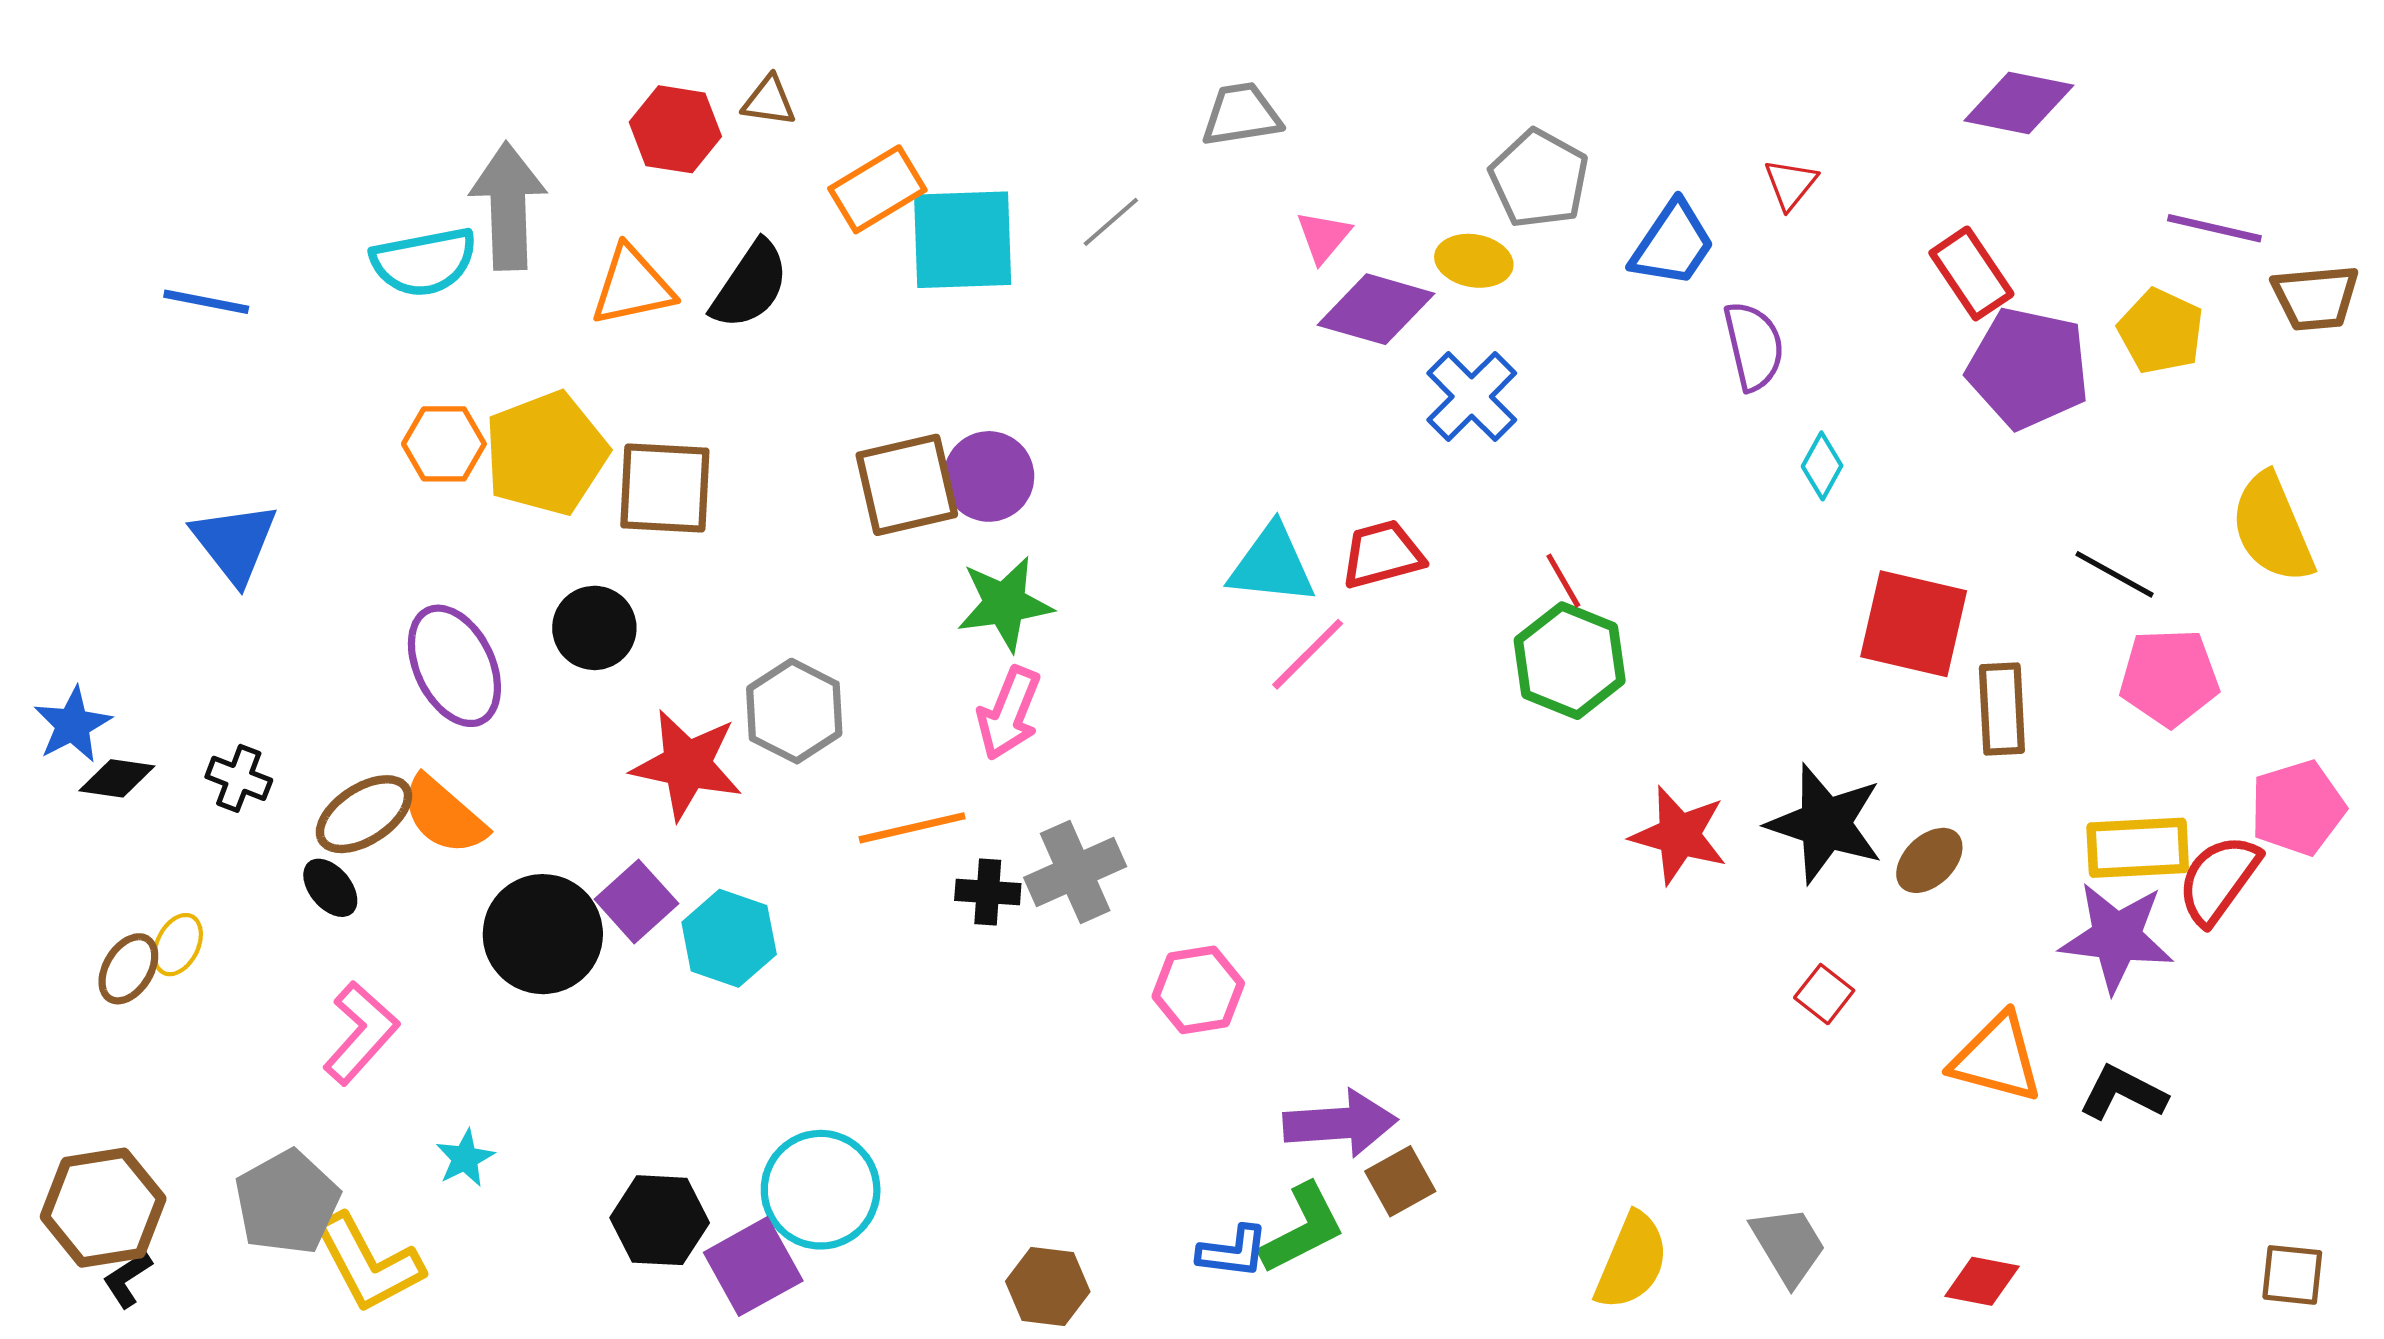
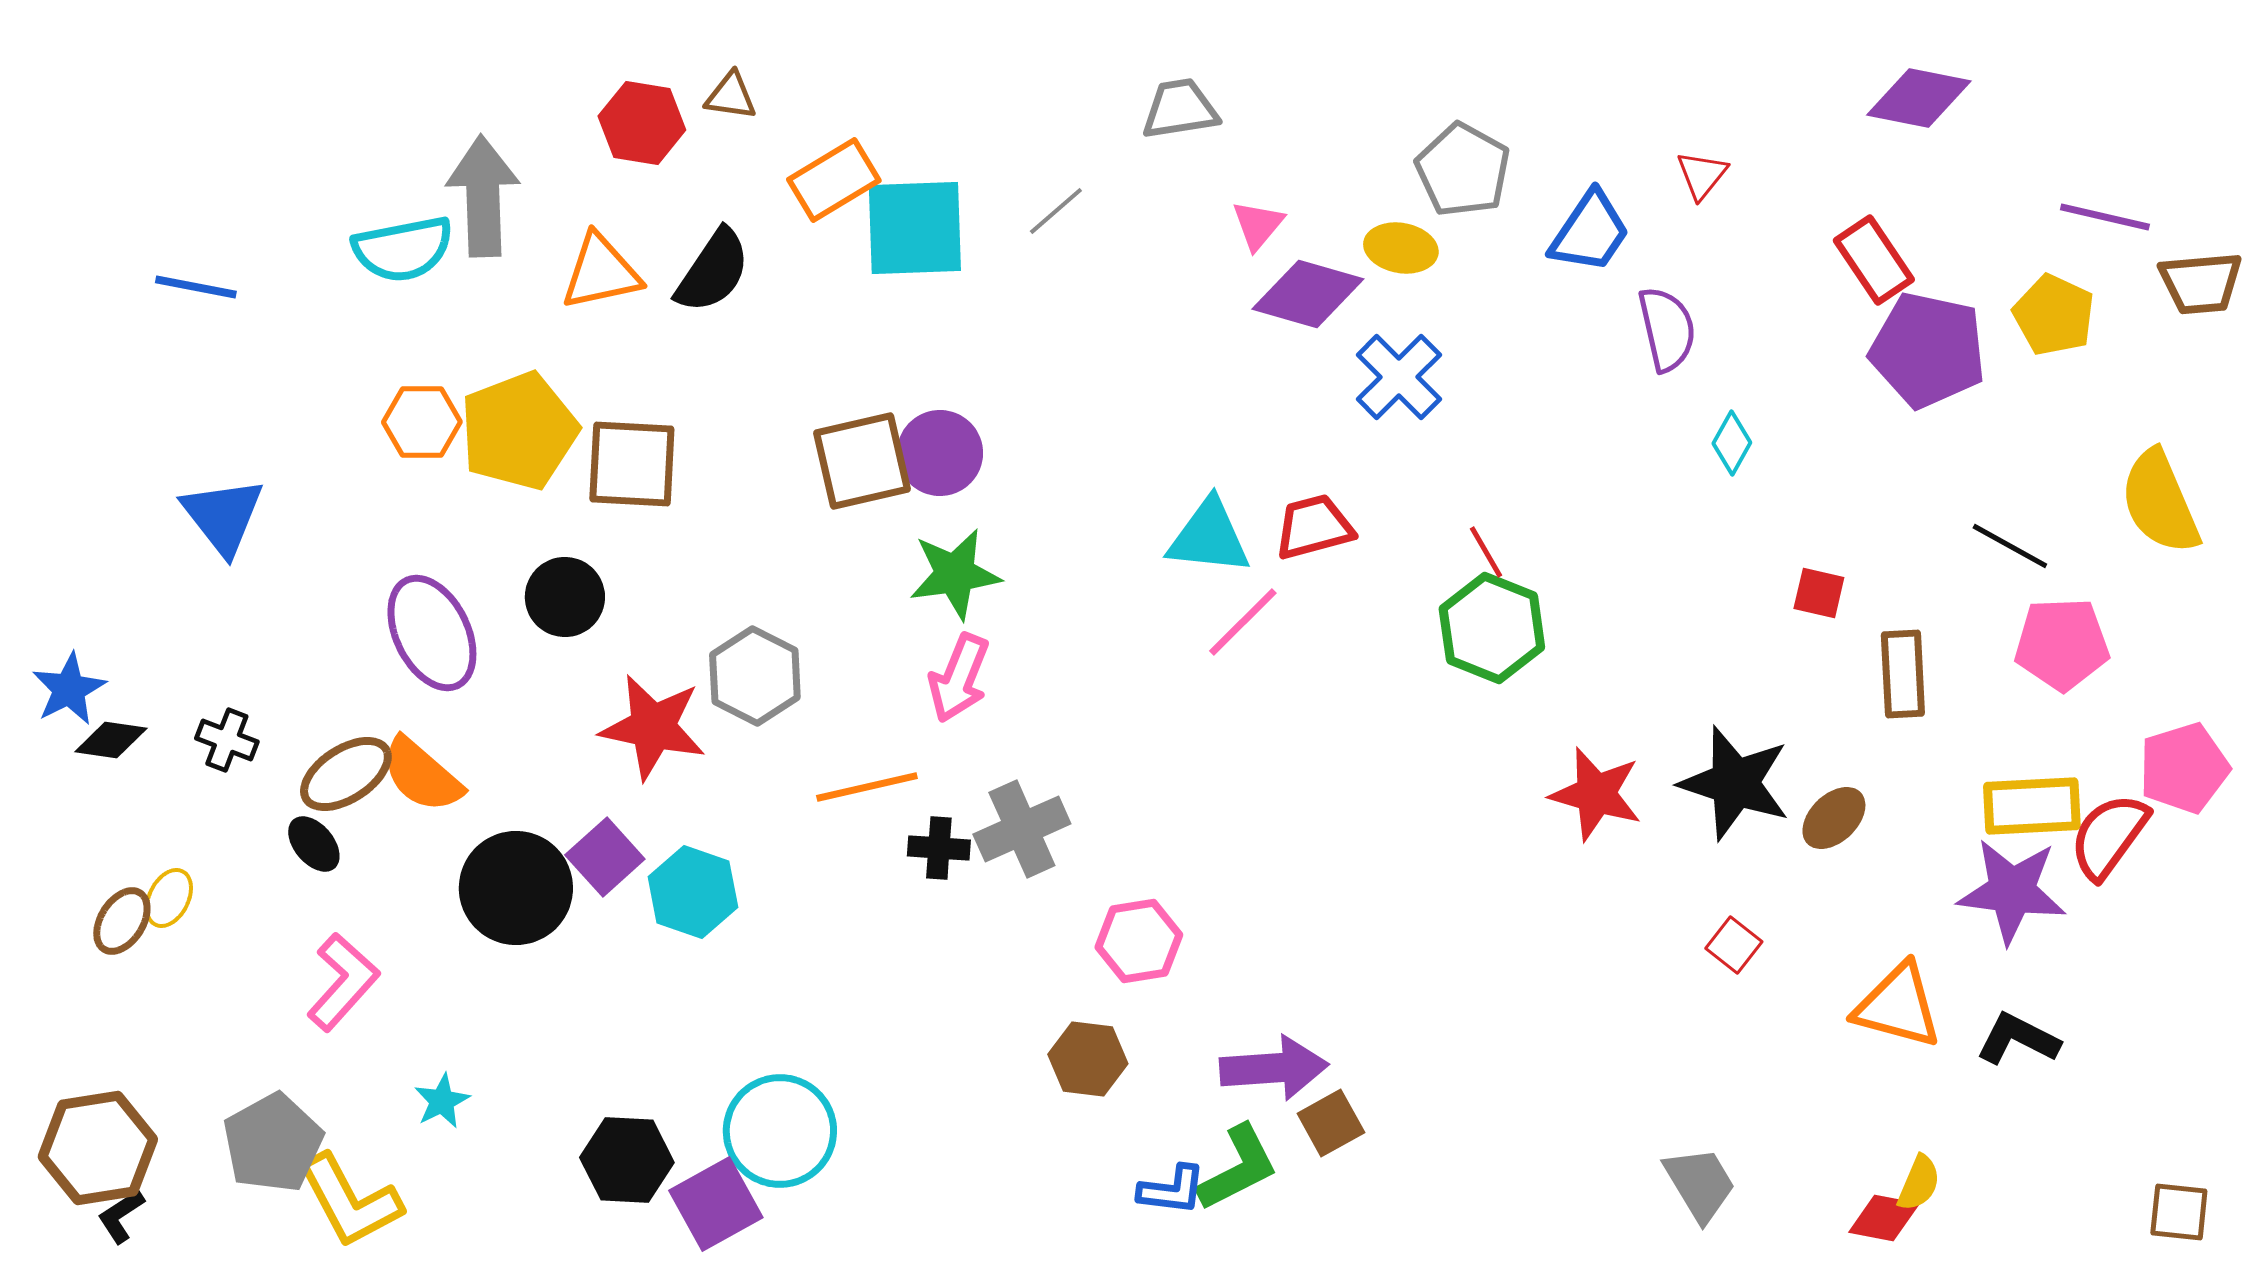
red square: (1914, 624) -> (1819, 593), size x0.5
yellow semicircle: (1632, 1261) -> (1919, 1183), moved, size x0.6
brown hexagon: (1048, 1286) -> (1088, 1059), moved

